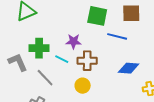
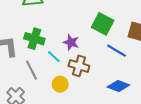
yellow circle: (83, 86) -> (60, 84), moved

